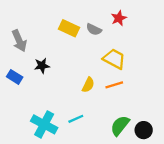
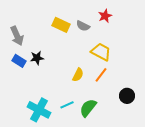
blue rectangle: (15, 77) -> (19, 61), moved
orange line: (114, 85) -> (101, 75), turned -35
green semicircle: (120, 126) -> (88, 108), moved
black circle: (144, 130) -> (127, 96), moved

